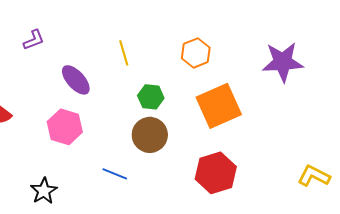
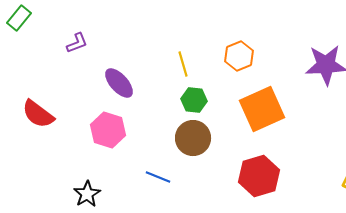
yellow line: (124, 53) -> (183, 64), moved

